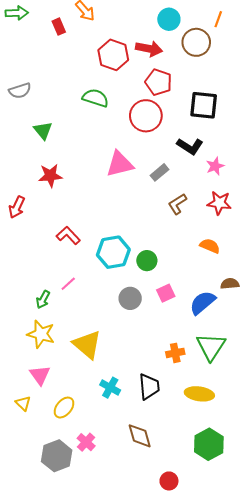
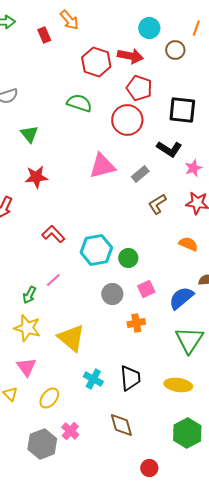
brown circle: (196, 42) -> (175, 50), size x0.7
orange cross: (175, 353) -> (136, 323), moved

